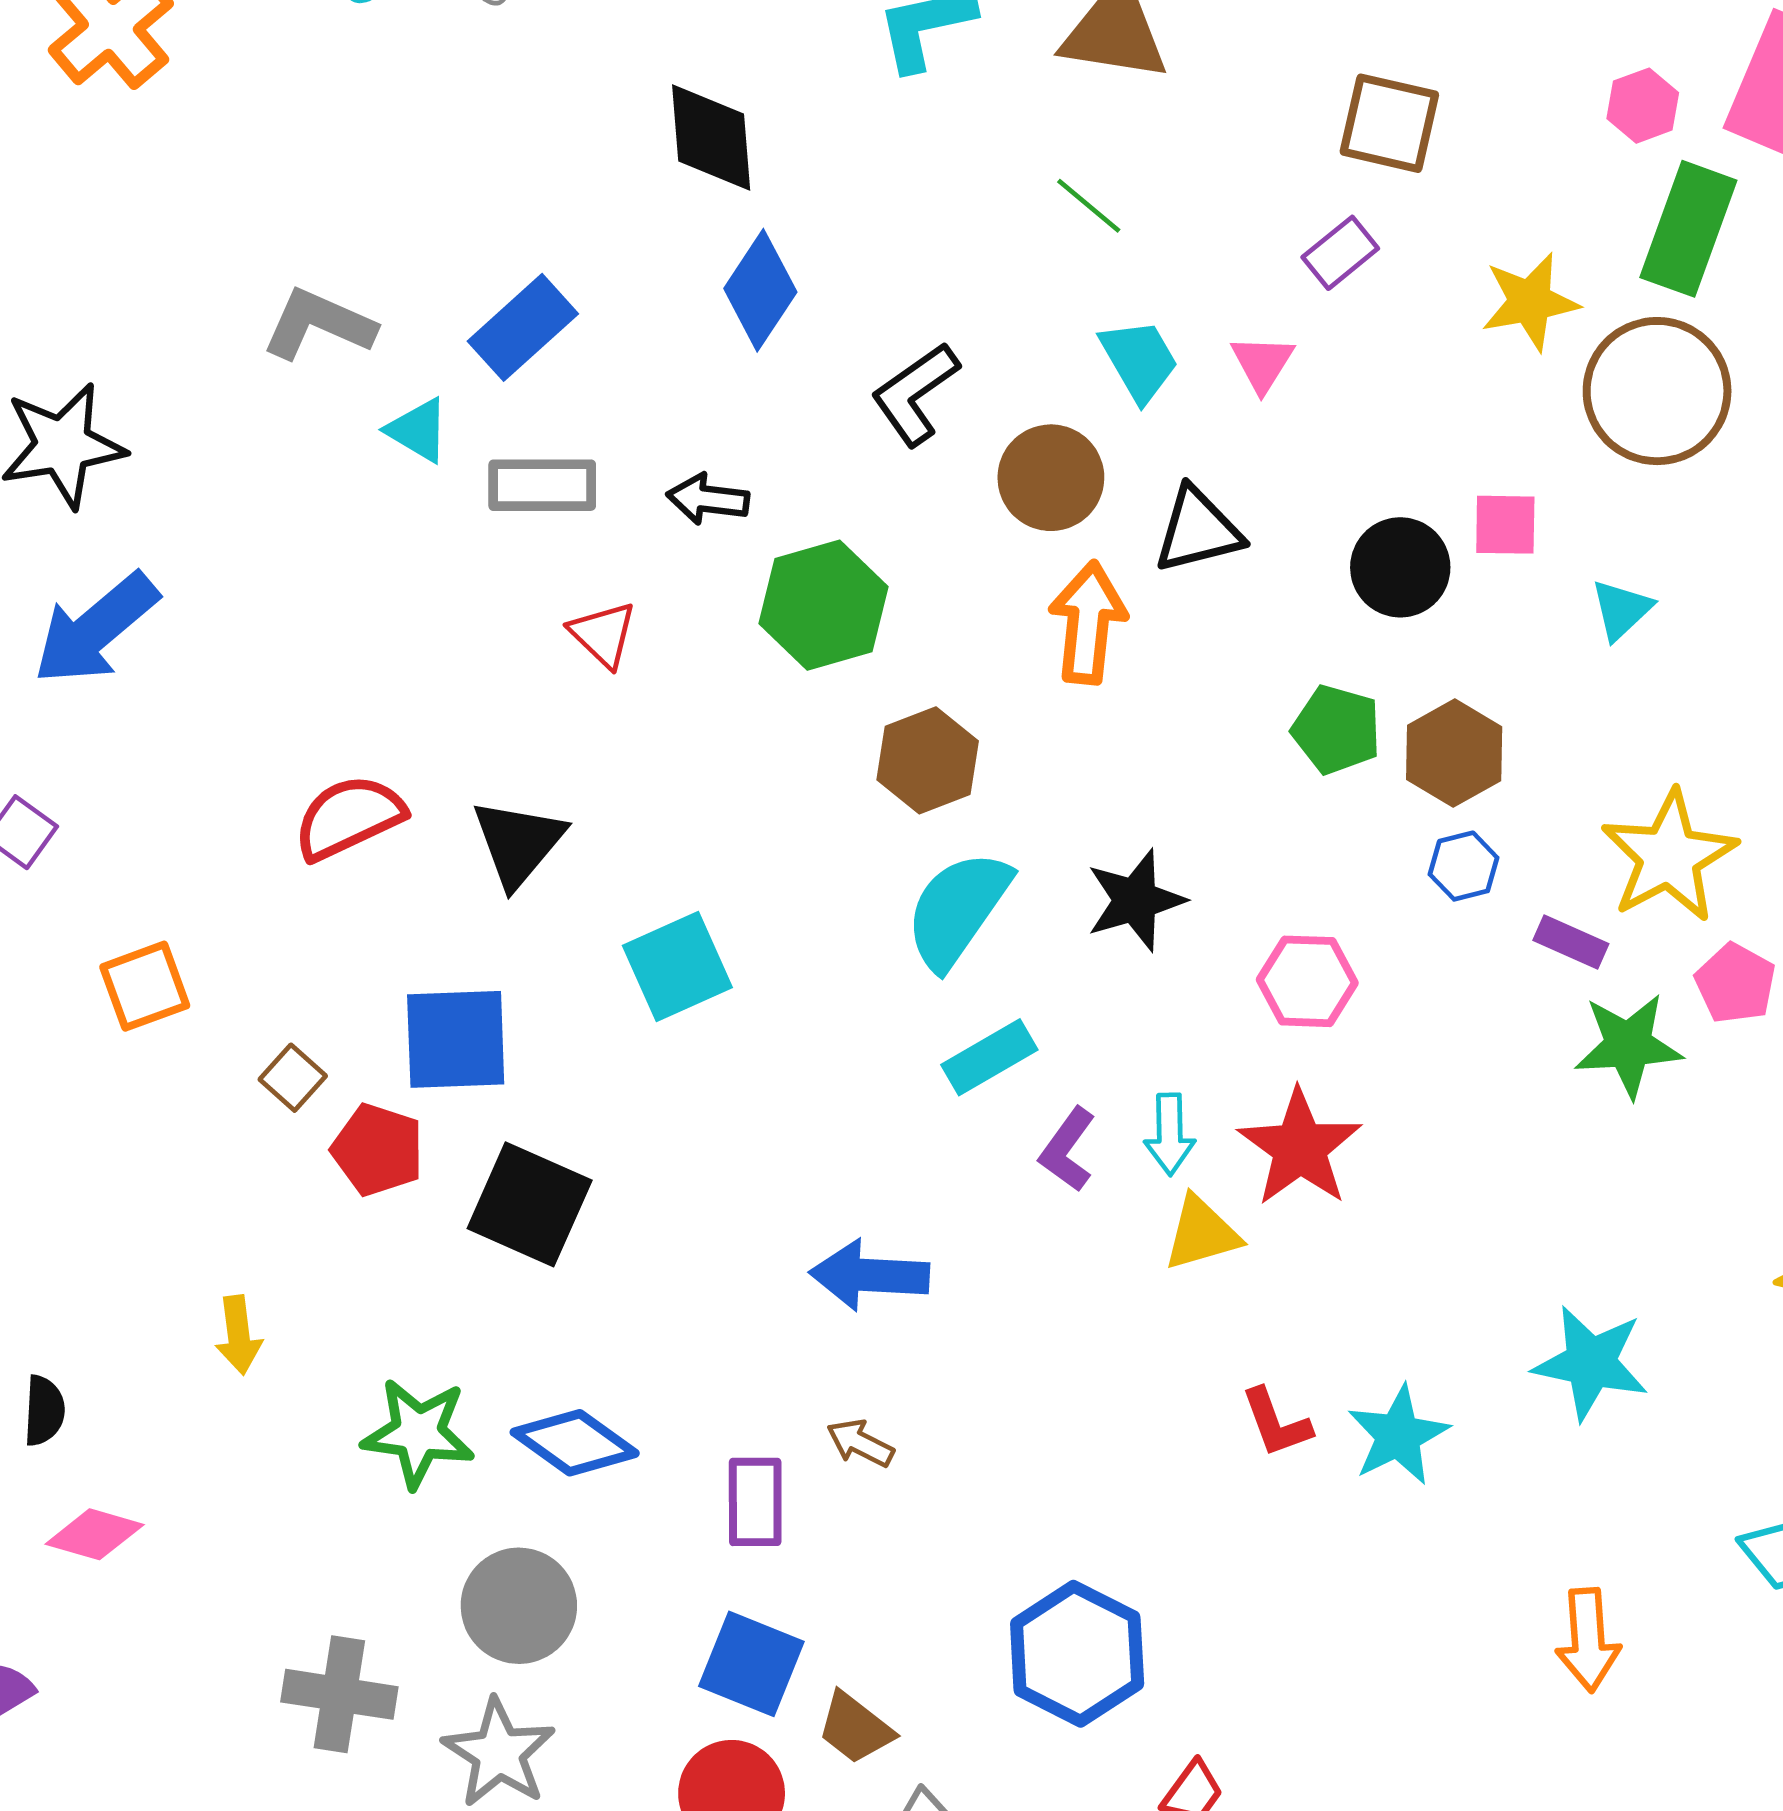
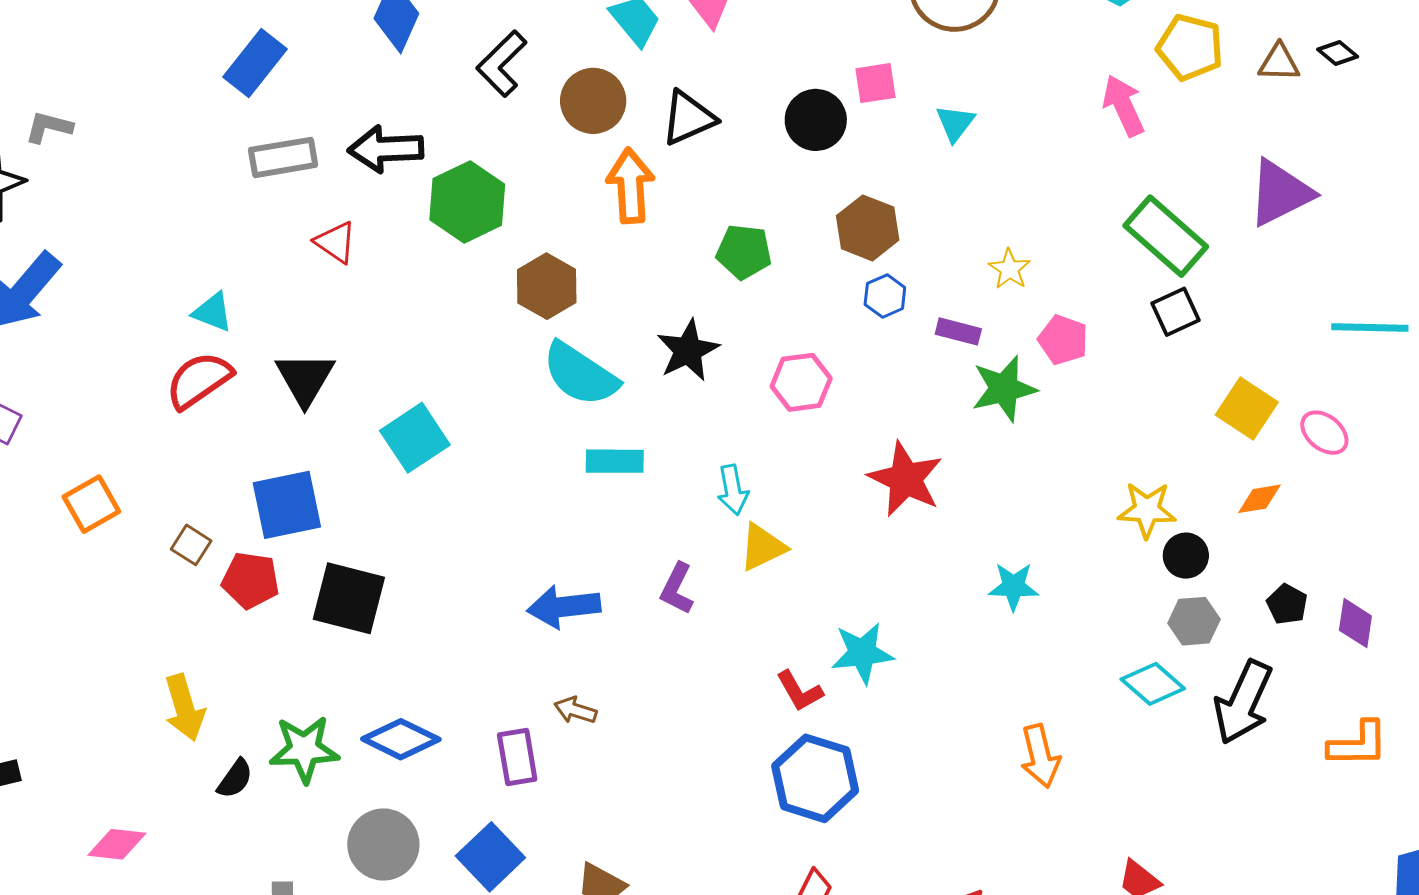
gray L-shape: (319, 324) -> (49, 127), moved, size x0.7
cyan triangle: (418, 430) -> (213, 312), moved
black arrow: (708, 499) -> (386, 149), size x1.5
green pentagon: (1336, 730) -> (744, 252), moved
yellow star: (1669, 856) -> (1010, 269), size x0.5
cyan semicircle: (958, 909) -> (580, 374), turned -82
cyan rectangle: (989, 1057) -> (615, 461), turned 40
red star: (1300, 1148) -> (905, 479), moved
purple L-shape: (1067, 1150) -> (677, 589), moved
yellow arrow: (239, 1335) -> (184, 708), size x1.4
cyan star: (1591, 1363) -> (1013, 586), size x0.7
black semicircle: (44, 1411) -> (235, 779), moved, turned 42
red L-shape: (1276, 1423) -> (800, 691), moved
cyan star: (1398, 1435) -> (862, 653), moved, turned 30
blue hexagon: (1077, 1654) -> (815, 778), moved
blue square: (751, 1664) -> (490, 857), moved, turned 34

